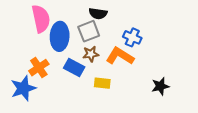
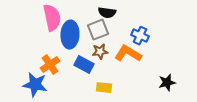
yellow rectangle: (102, 83) -> (104, 88), moved
blue star: (23, 88) -> (35, 85), turned 30

